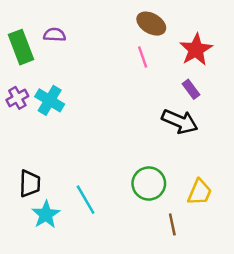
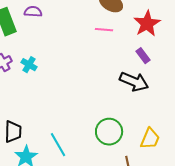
pink line: (143, 57) -> (104, 30), turned -66
cyan cross: (50, 100) -> (29, 65), size x0.7

